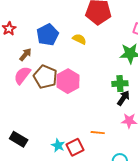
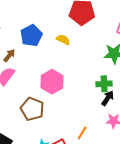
brown pentagon: (45, 77) -> (32, 109), moved
orange line: (98, 133) -> (82, 133), turned -64

